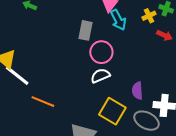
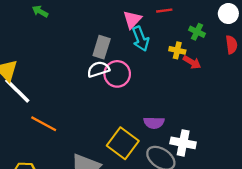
yellow cross: (149, 16) -> (177, 50), moved, turned 32
white semicircle: (100, 76) -> (98, 69), moved
purple semicircle: (137, 91) -> (154, 123), turned -90

